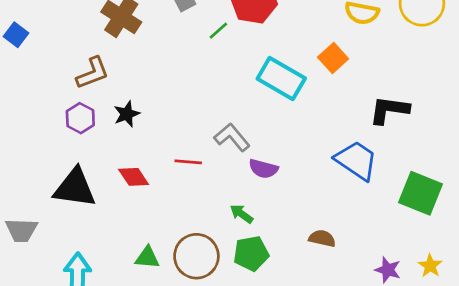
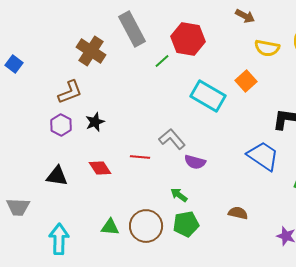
black triangle: (75, 188) -> (57, 176), size x0.7

